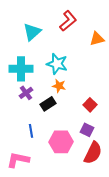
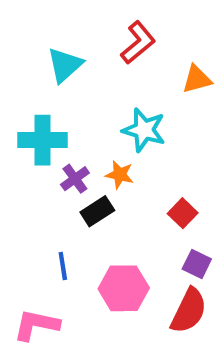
cyan star: (57, 64) -> (144, 130), moved
purple cross: (26, 93) -> (75, 179), moved
purple square: (87, 130) -> (197, 264), moved

